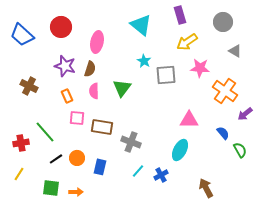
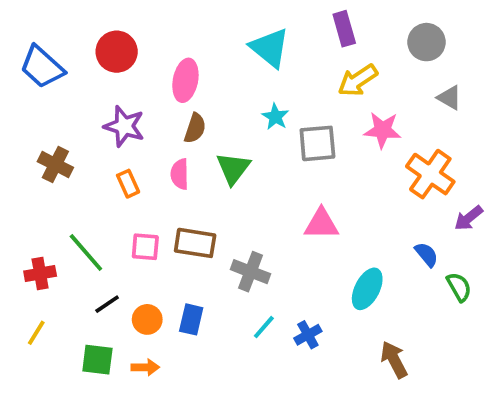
brown semicircle: (90, 69) -> (195, 128), moved
pink square: (77, 118) -> (145, 247), moved
pink triangle: (189, 120) -> (321, 224), moved
cyan ellipse: (180, 150) -> (367, 289), moved
orange circle: (77, 158) -> (147, 319), moved

